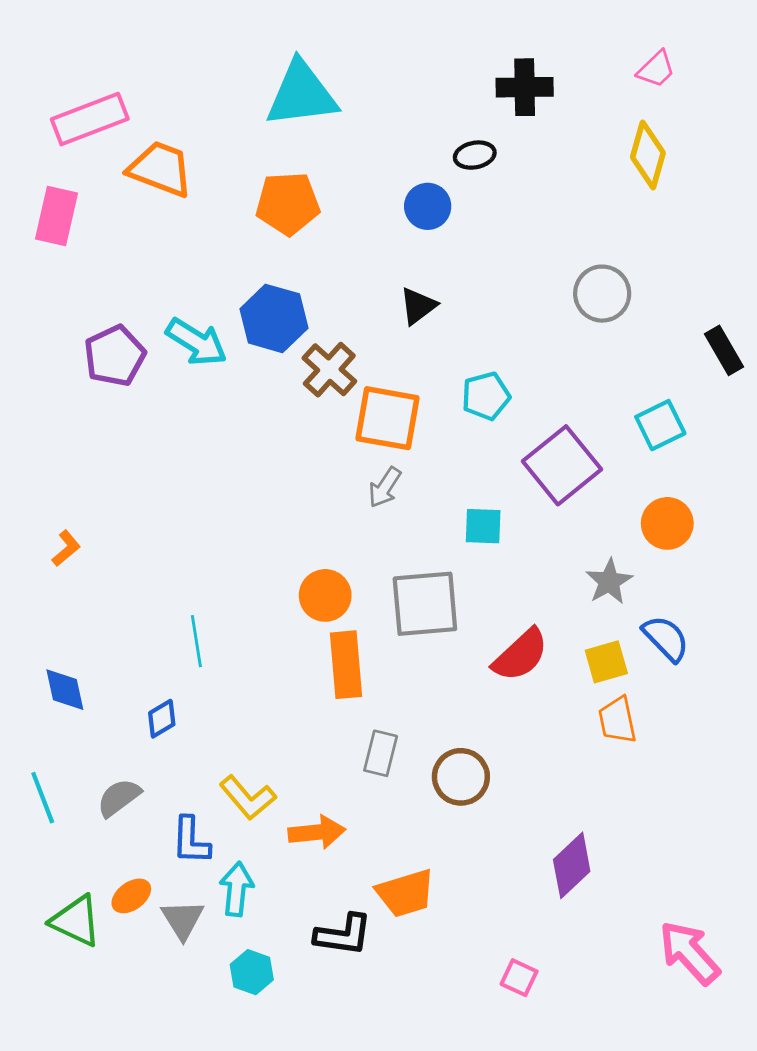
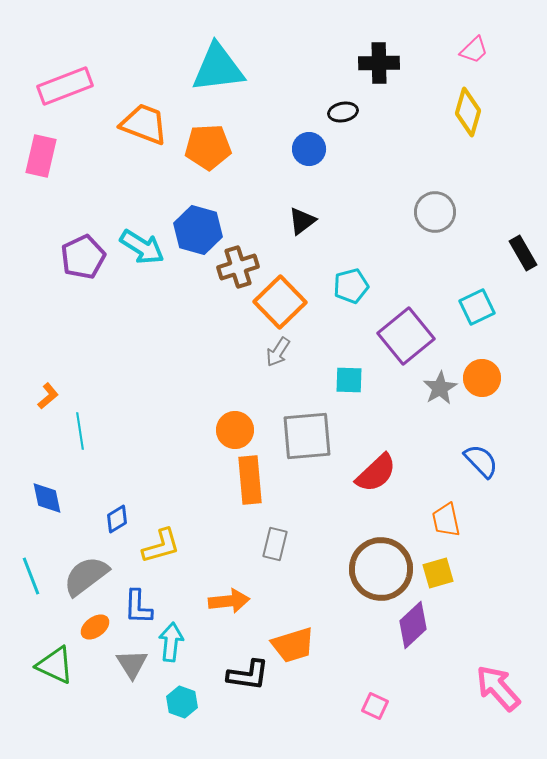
orange trapezoid: (160, 169) -> (144, 124), moved
brown cross: (329, 370) -> (238, 267), turned 30
orange square: (388, 418) -> (280, 302), turned 36
gray star: (609, 582) -> (440, 388), moved
cyan line: (196, 641) -> (80, 431), moved
yellow square: (606, 662) -> (438, 573), moved
brown circle: (461, 777) -> (381, 569), moved, size x1.5
gray semicircle: (119, 798) -> (86, 576), size x1.4
yellow L-shape: (248, 798) -> (161, 546), moved, turned -66
orange ellipse: (131, 896) -> (95, 627), moved

